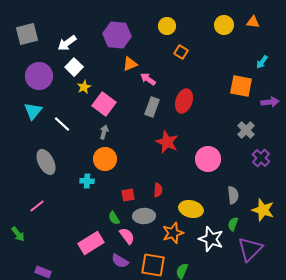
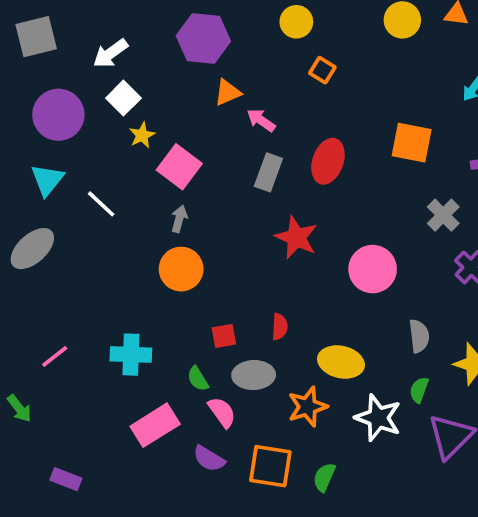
orange square: (241, 86) -> (412, 143), moved
gray ellipse: (46, 162) -> (32, 249), moved, turned 75
cyan cross: (87, 181) -> (131, 355), moved, size x1.5

